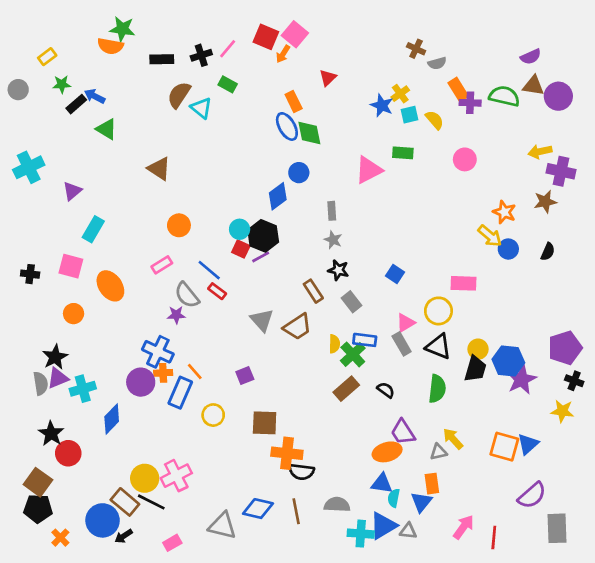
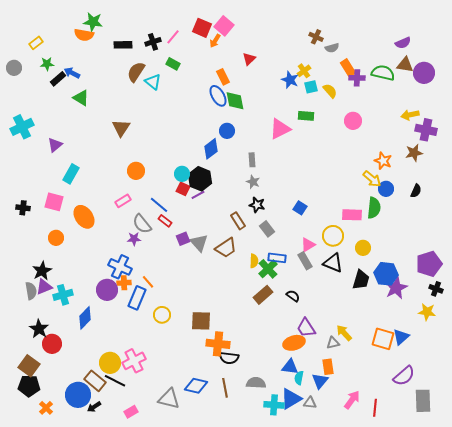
brown triangle: (159, 169) -> (121, 128), turned 30
yellow circle: (478, 349) -> (363, 248), moved
purple square: (245, 375) -> (183, 239), moved
green semicircle: (437, 389) -> (374, 208), moved

